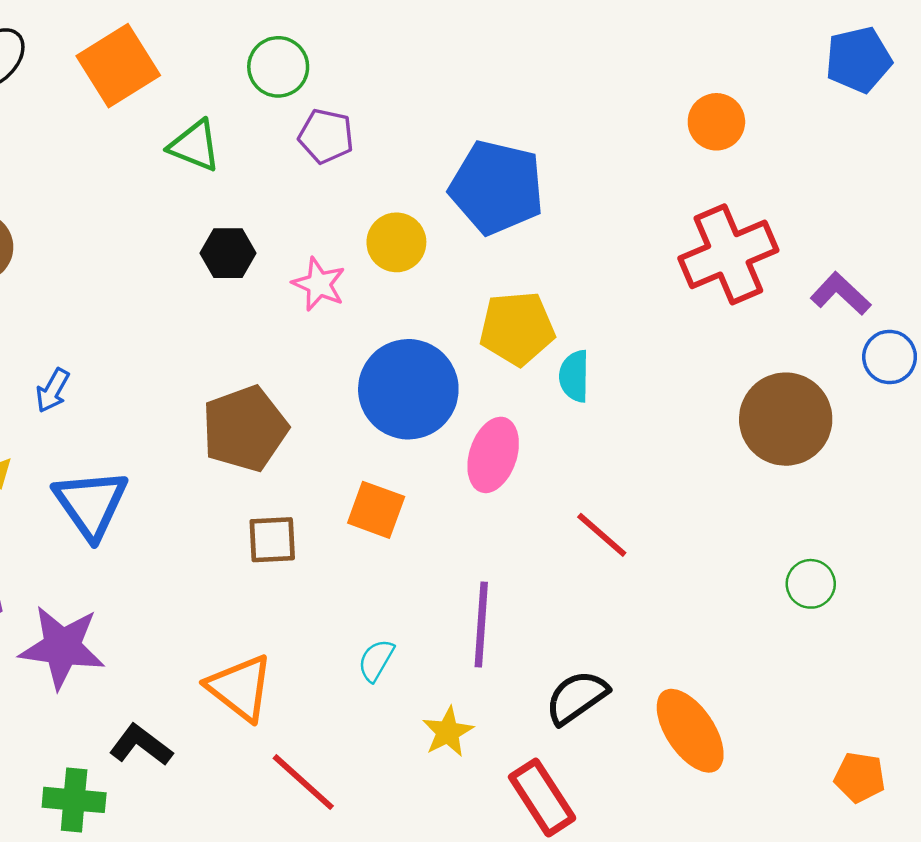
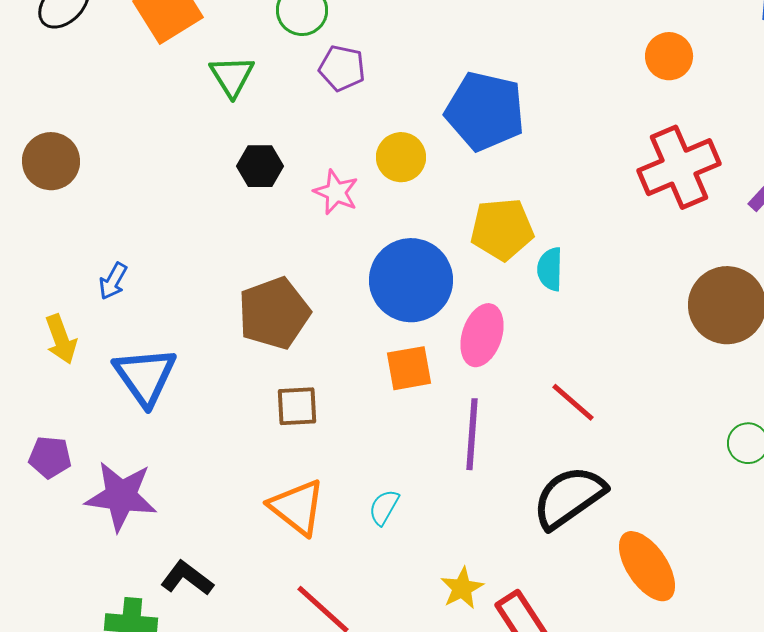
green triangle: (195, 146) -> (232, 76), turned 36
orange square: (376, 510) -> (409, 368), moved, turned -30
purple line: (481, 624) -> (472, 434), moved
orange triangle: (240, 688) -> (297, 507), moved
black semicircle: (577, 697) -> (569, 497), moved, size x1.4
yellow star: (448, 732) -> (462, 588), moved

